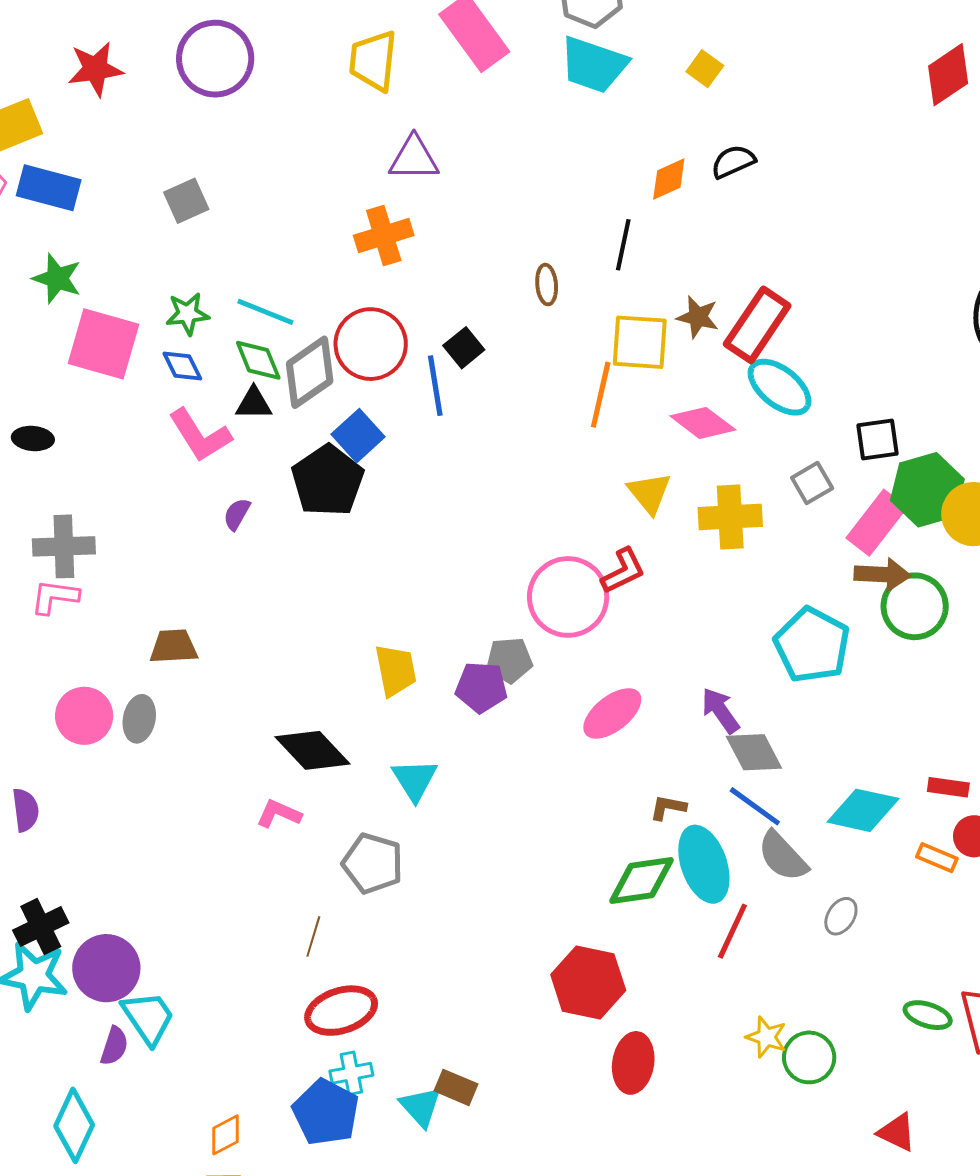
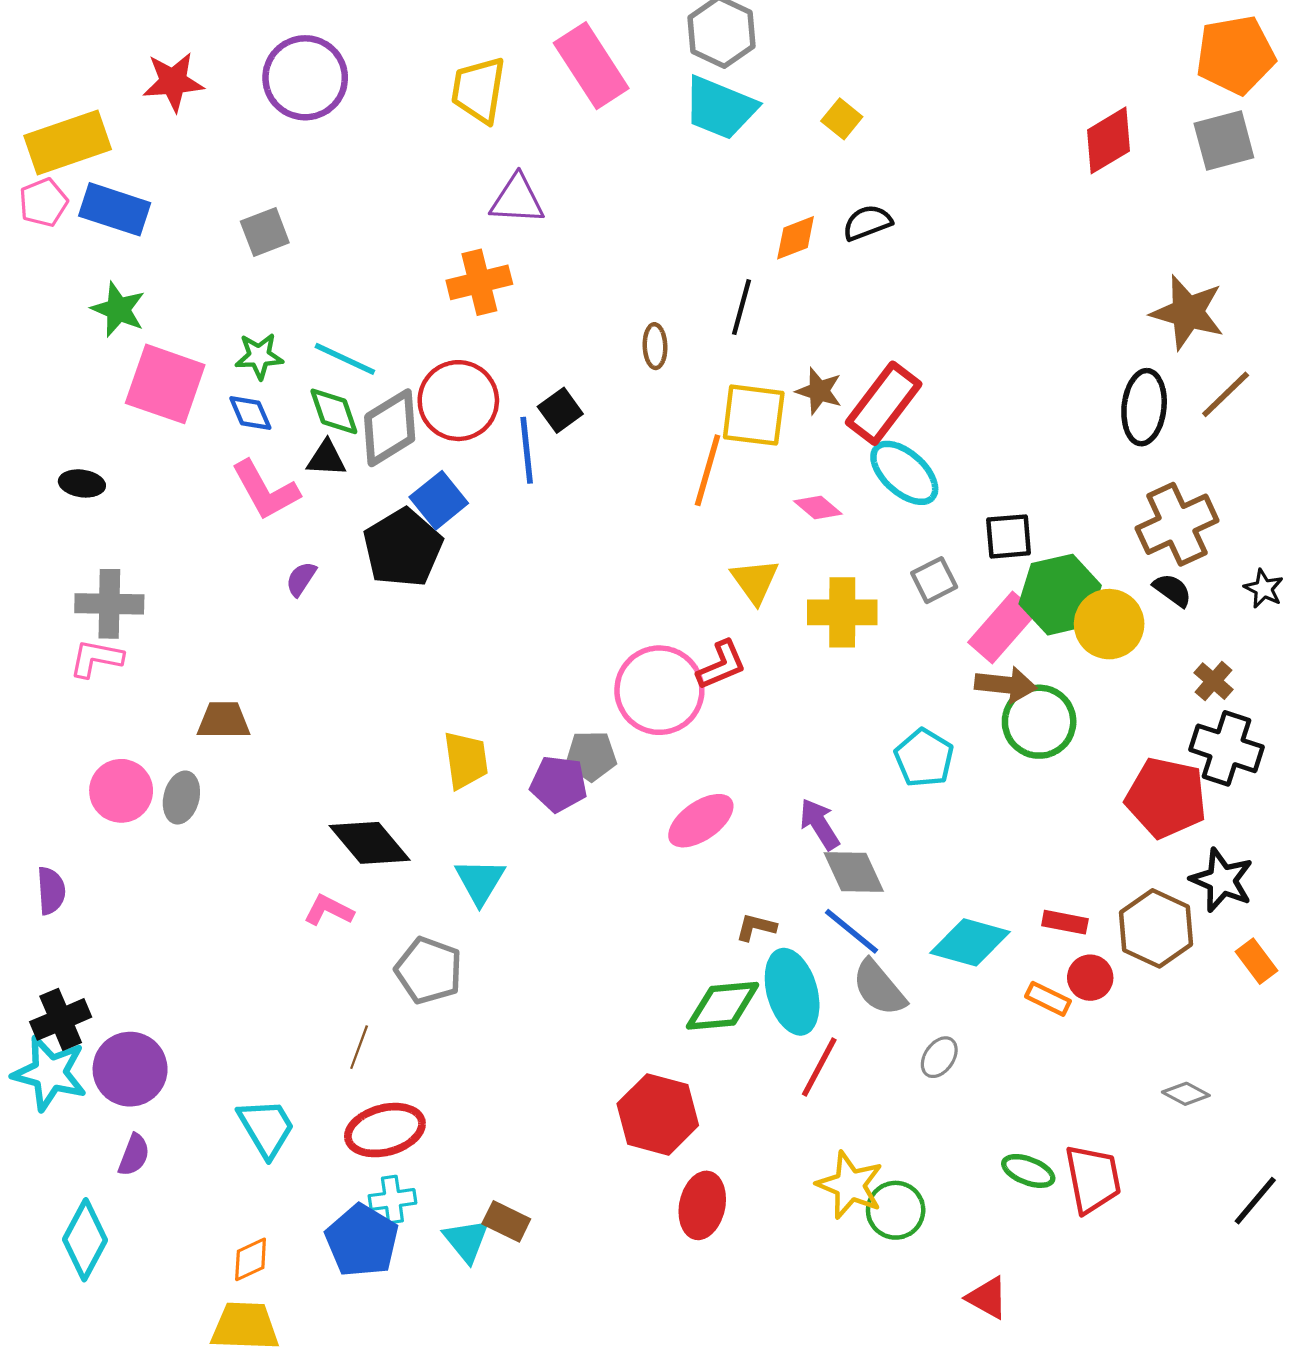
pink diamond: (703, 423) -> (818, 507), size x0.7
cyan pentagon: (812, 645) -> (924, 758), size x0.7
cyan trapezoid: (148, 1018) -> (266, 1128), moved
yellow star: (766, 1037) -> (850, 1185), size x1.5

